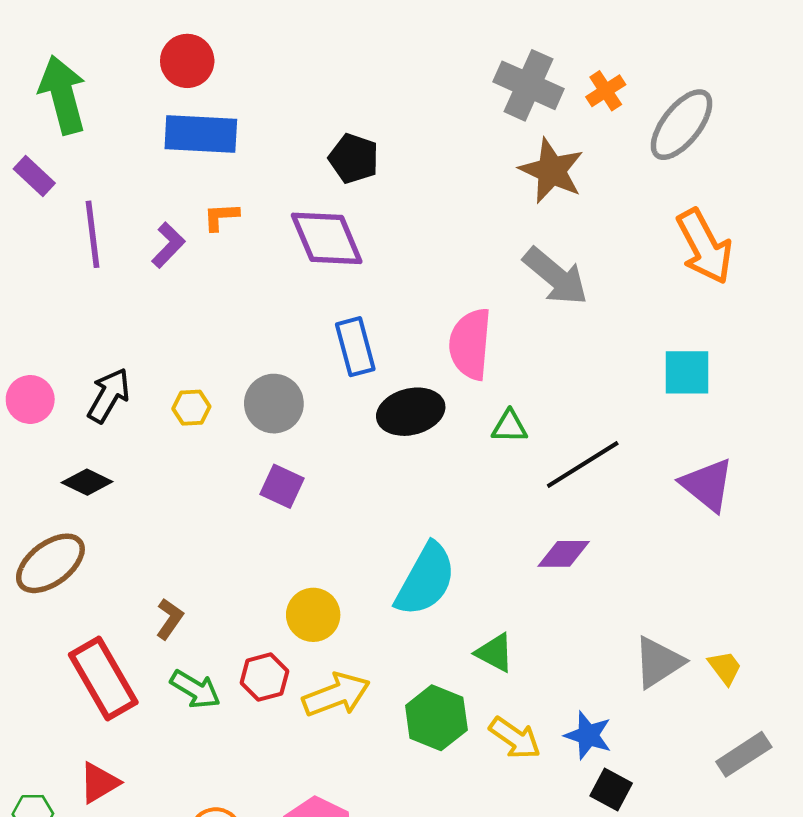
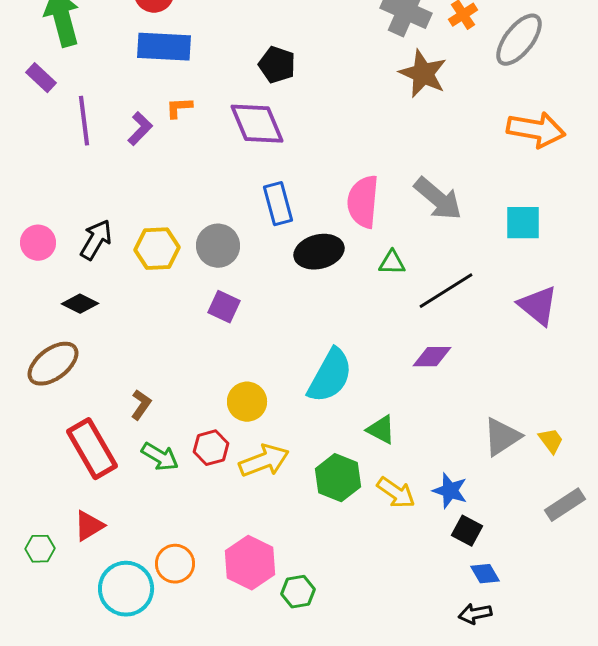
orange arrow: (705, 246) -> (536, 130), turned -52
gray arrow: (556, 276) -> (438, 199), moved
yellow hexagon: (191, 408) -> (157, 249), size x1.6

